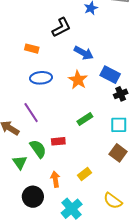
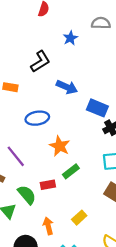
blue ellipse: (41, 78) -> (37, 118), moved
orange star: (78, 80) -> (60, 146), moved
green rectangle: (85, 119) -> (71, 171), moved

